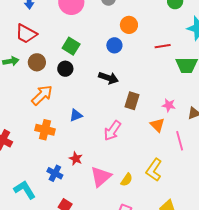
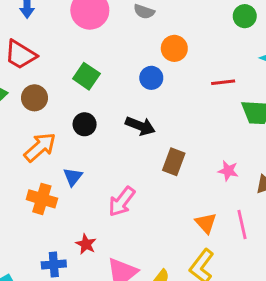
black circle: (65, 69) -> (85, 124), moved
blue triangle: (76, 115) -> (73, 177), moved, turned -32
orange triangle: (157, 125) -> (206, 223), moved
pink arrow: (112, 131) -> (122, 202), moved
blue cross: (55, 173) -> (54, 264), turned -35

